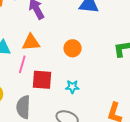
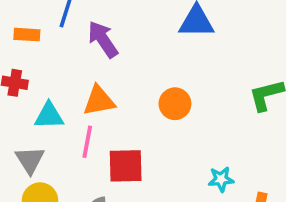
cyan star: (72, 87) -> (221, 179), moved

